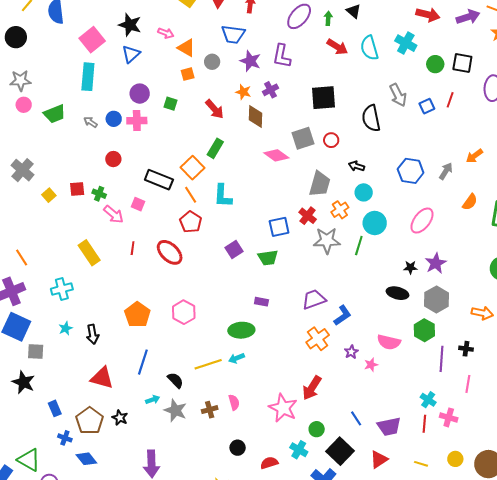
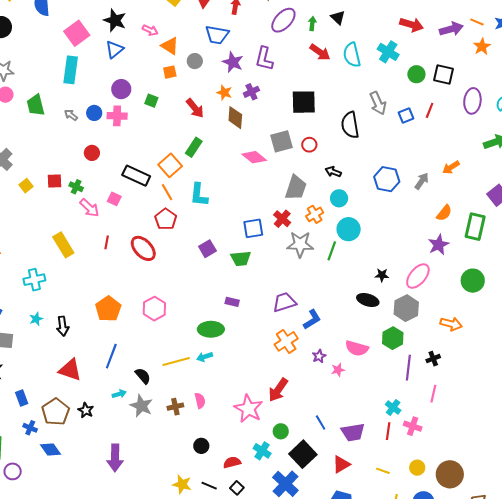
green trapezoid: (55, 114) -> (36, 105), turned 95
pink ellipse: (422, 221) -> (418, 276), moved
purple star: (436, 263) -> (439, 245), moved
black cross: (466, 349) -> (433, 359), turned -32

